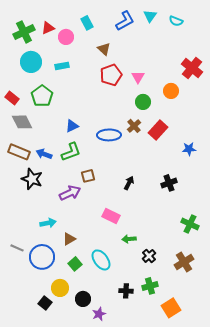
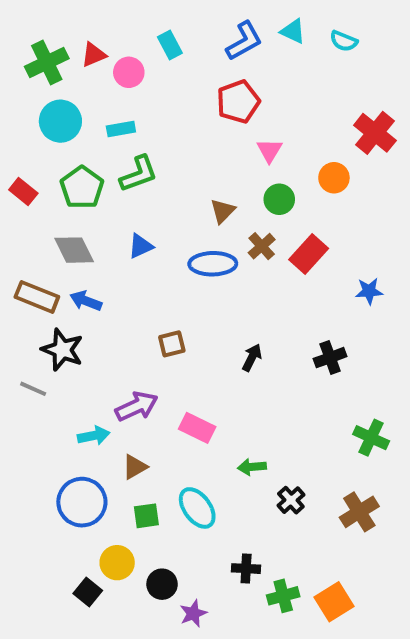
cyan triangle: (150, 16) -> (293, 31), turned -40
brown triangle: (104, 49) -> (223, 211), moved, turned 32
red pentagon: (111, 75) -> (238, 102), moved
gray diamond: (22, 122) -> (74, 250), moved
green L-shape: (71, 152) -> (139, 174), moved
purple arrow: (70, 193) -> (137, 406), moved
pink rectangle: (111, 216) -> (197, 428), moved
gray line: (17, 248) -> (33, 389), moved
green square: (75, 264) -> (146, 516), turned 32
green cross: (150, 286) -> (283, 596), moved

